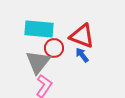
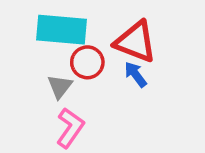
gray triangle: (38, 62) -> (60, 86), size x0.6

